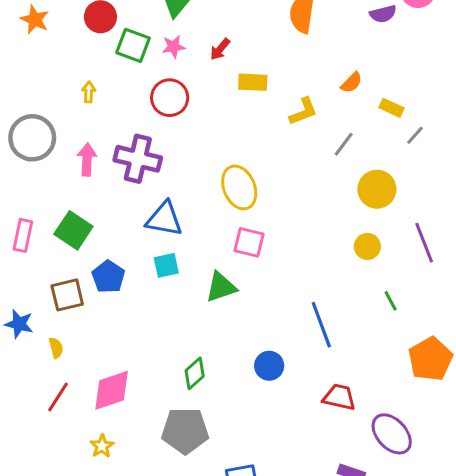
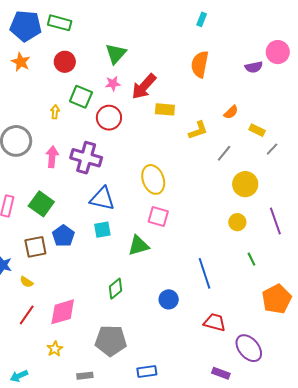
green square: (133, 45) -> (81, 97), moved
red arrow: (220, 49) -> (144, 86), size x1.8
yellow semicircle: (56, 348) -> (27, 282), turned 136
green diamond: (195, 373) -> (116, 289), moved

